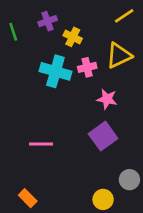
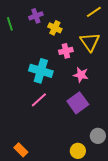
yellow triangle: (119, 55) -> (90, 42), turned -40
cyan cross: (55, 71) -> (41, 71), moved
pink line: (41, 144) -> (39, 100), moved, turned -42

